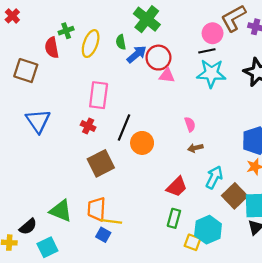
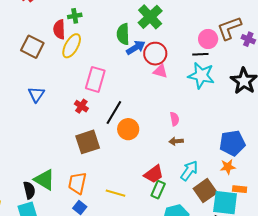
green semicircle: (121, 42) -> (123, 34), size x1.5
yellow ellipse: (91, 44) -> (72, 46), moved
blue triangle: (38, 121) -> (36, 94), size x0.7
green rectangle: (174, 218) -> (158, 190), moved
yellow line: (111, 221) -> (115, 193), moved
black semicircle: (28, 227) -> (29, 190), moved, turned -72

